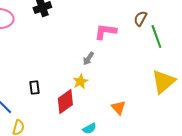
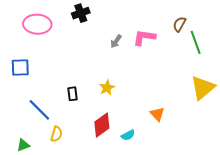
gray arrow: (88, 58) -> (116, 41), moved
yellow star: (80, 82) -> (107, 88), moved
red diamond: (65, 102) -> (102, 125), moved

